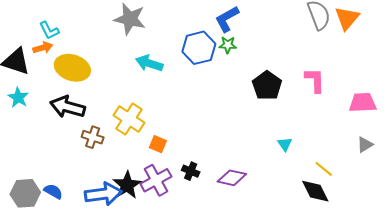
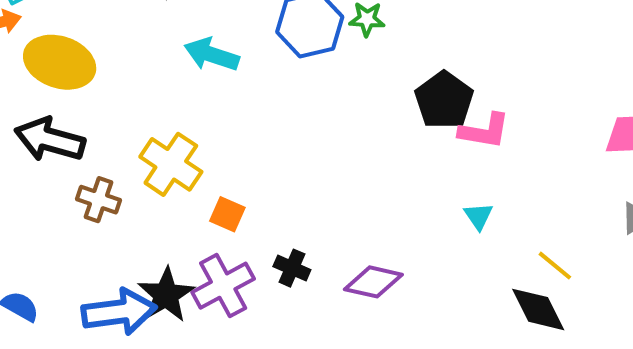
pink L-shape: (315, 80) -> (484, 131), moved, turned 100

